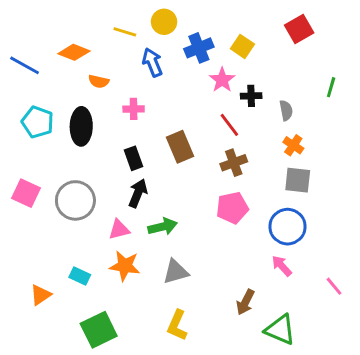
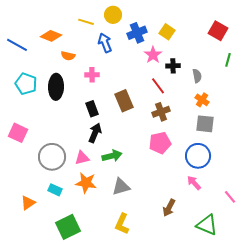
red square: (299, 29) -> (218, 31), moved, turned -30
gray circle: (75, 200) -> (52, 157), moved
green triangle: (280, 330) -> (207, 225), moved

